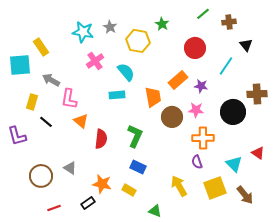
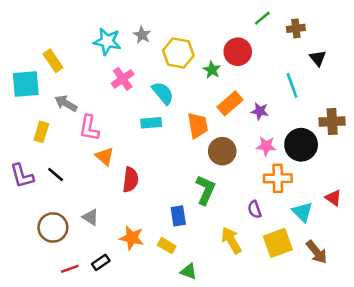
green star: (162, 24) -> (212, 70), moved
red circle: (195, 48) -> (238, 52), moved
cyan line: (226, 66) -> (292, 85), turned -54
pink star: (196, 110) -> (266, 146), moved
black line: (46, 122) -> (56, 174), moved
green L-shape: (135, 136) -> (205, 190), moved
orange cross: (203, 138) -> (278, 178), moved
blue rectangle: (138, 167) -> (178, 216), turned 56
black rectangle: (88, 203) -> (101, 262), moved
green triangle: (155, 211) -> (189, 271), moved

